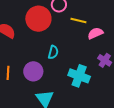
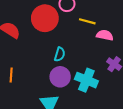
pink semicircle: (95, 33) -> (105, 35), turned 35
purple circle: (33, 71) -> (60, 77), moved

